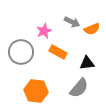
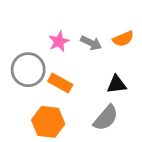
gray arrow: (72, 22) -> (91, 43), moved
orange rectangle: (58, 52) -> (60, 83), moved

